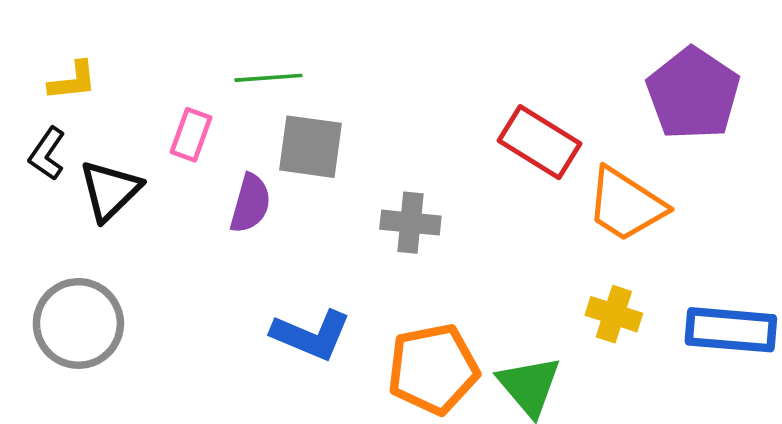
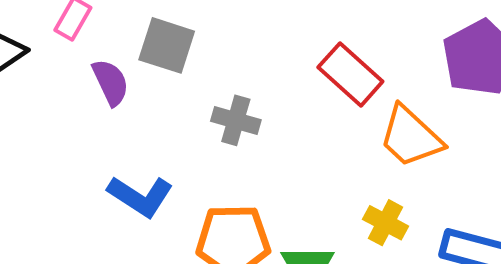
purple semicircle: (250, 203) -> (111, 82), turned -51

